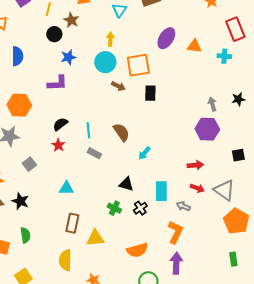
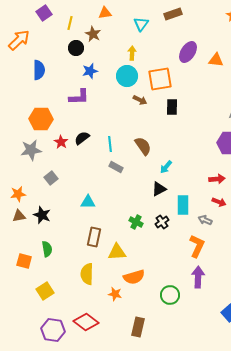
red star: (58, 145) -> (61, 142), moved
black triangle: (126, 184) -> (159, 189), moved, turned -42
orange semicircle: (137, 250) -> (134, 277), moved

